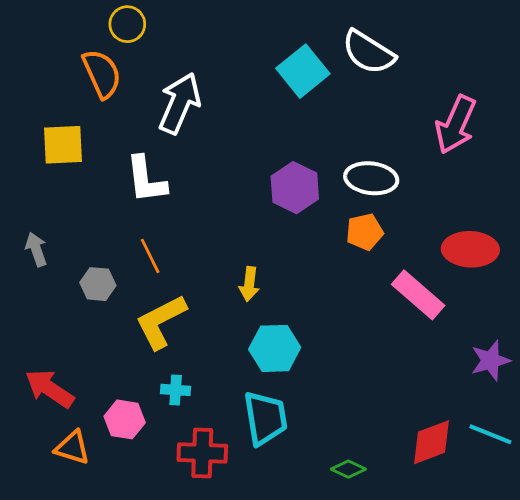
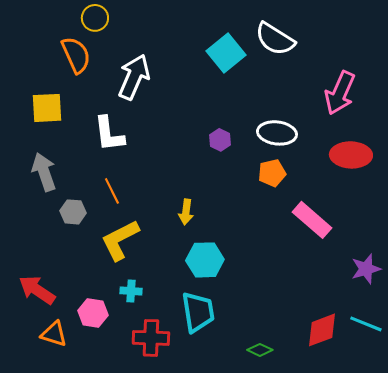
purple hexagon: (295, 188) -> (220, 140), size x0.6
gray arrow: (36, 249) -> (44, 172), moved, size x1.5
red ellipse: (470, 249) -> (351, 155), moved

